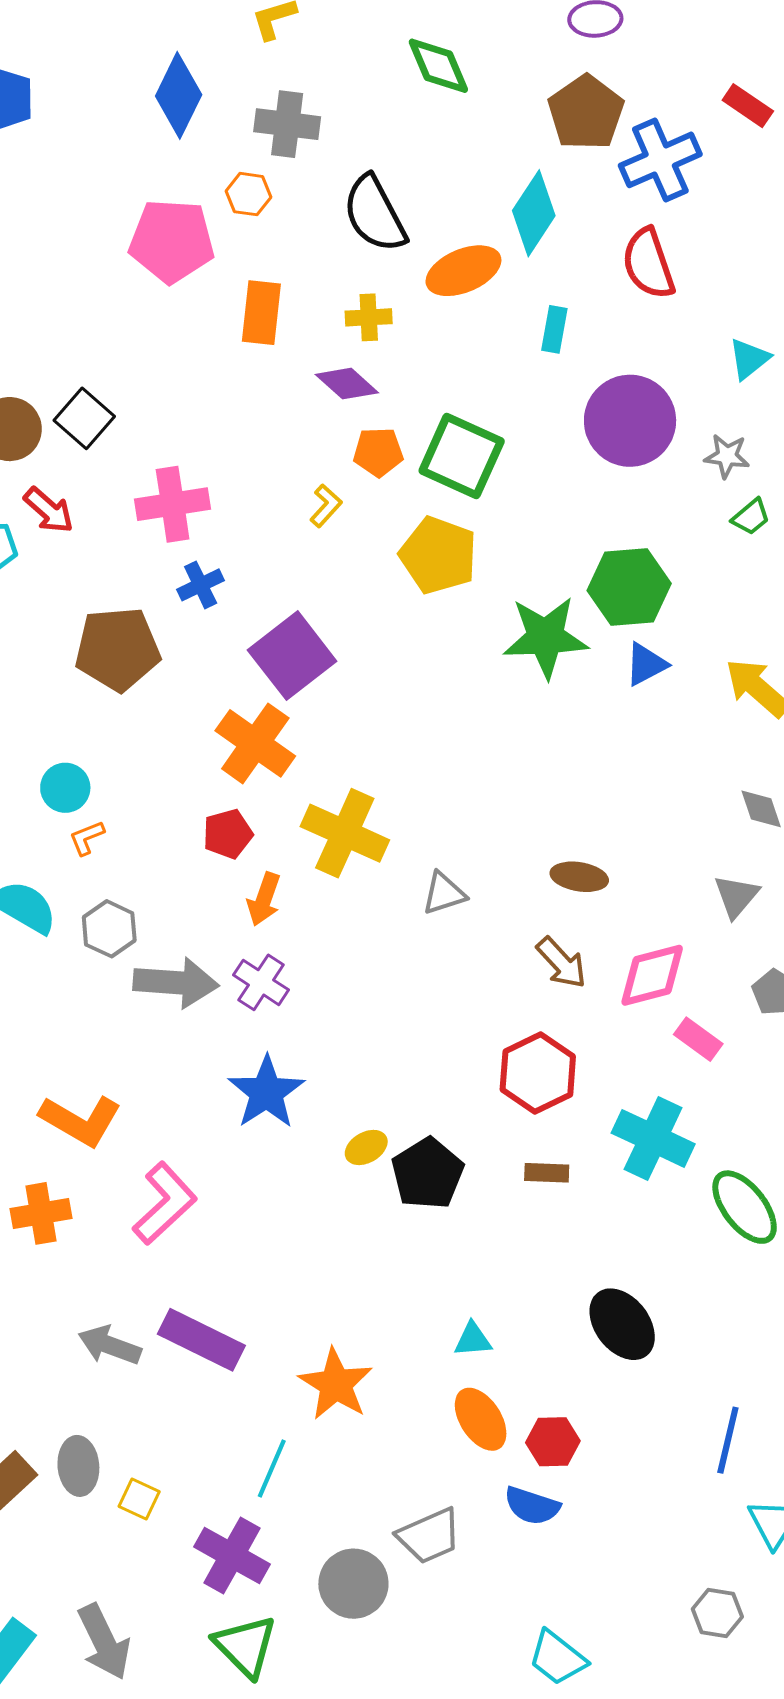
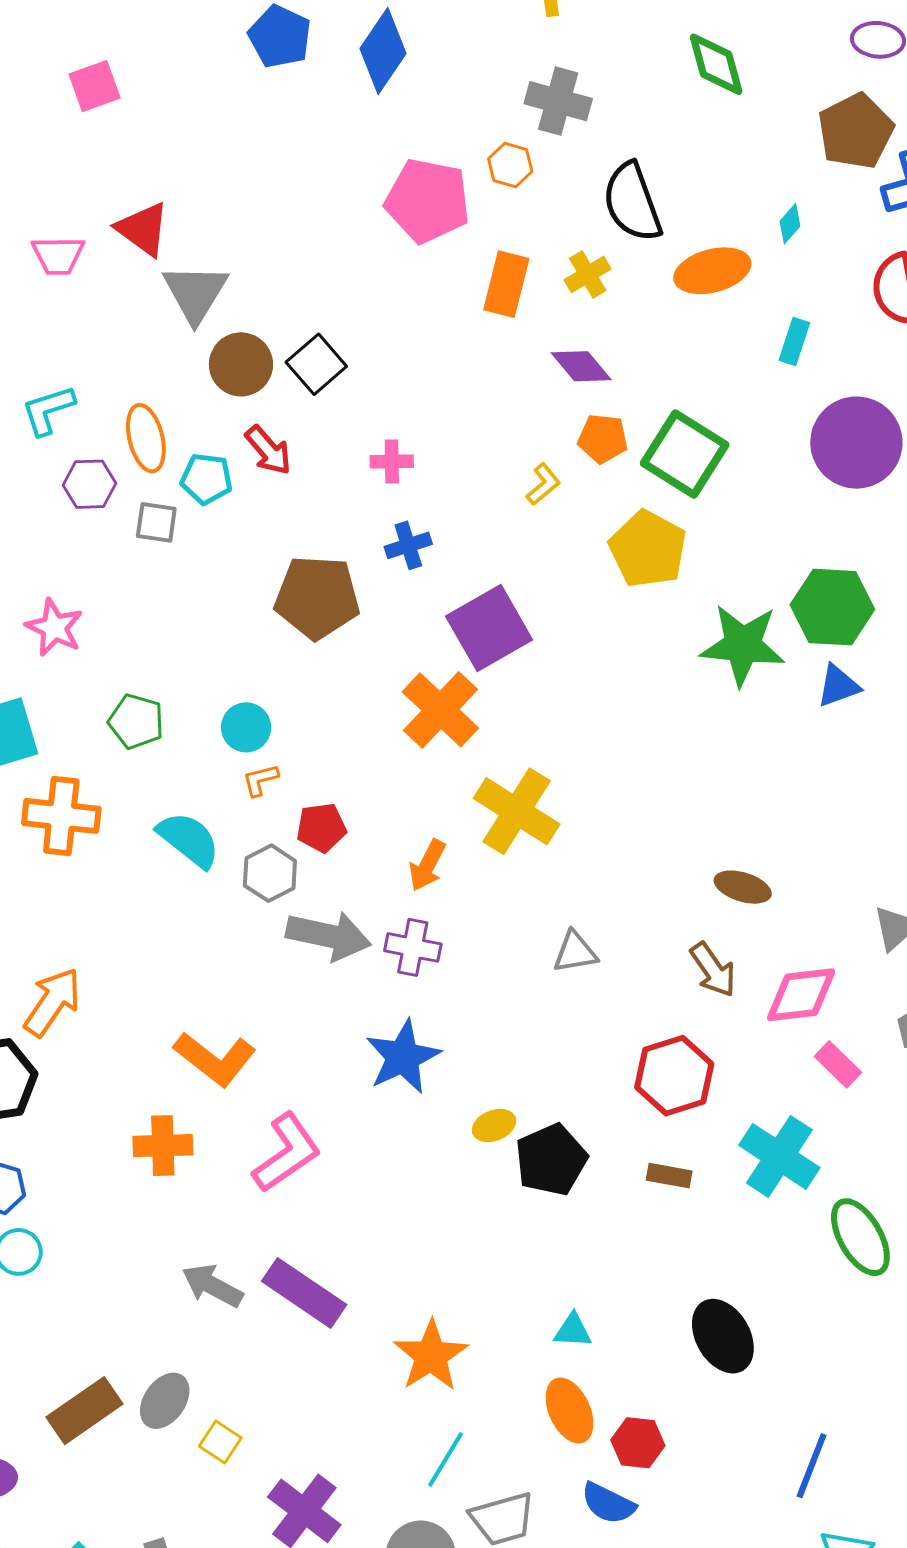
blue diamond: (179, 95) -> (383, 51), moved
cyan diamond: (534, 213) -> (790, 224), size x0.5
yellow cross: (369, 317) -> (588, 274), moved, turned -36
pink cross: (173, 504) -> (392, 461), size x0.6
red pentagon: (228, 834) -> (321, 828), moved
gray triangle: (444, 893) -> (575, 952), moved
purple cross: (261, 982) -> (413, 947), turned -30
gray ellipse: (78, 1466) -> (165, 1401), turned 32
cyan line: (272, 1468) -> (446, 1459), moved

